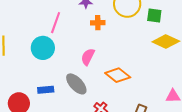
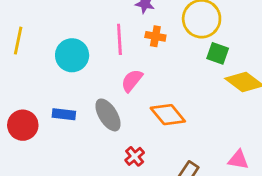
green square: (154, 15) -> (218, 53), moved
pink line: (56, 23) -> (119, 39), moved, turned -35

